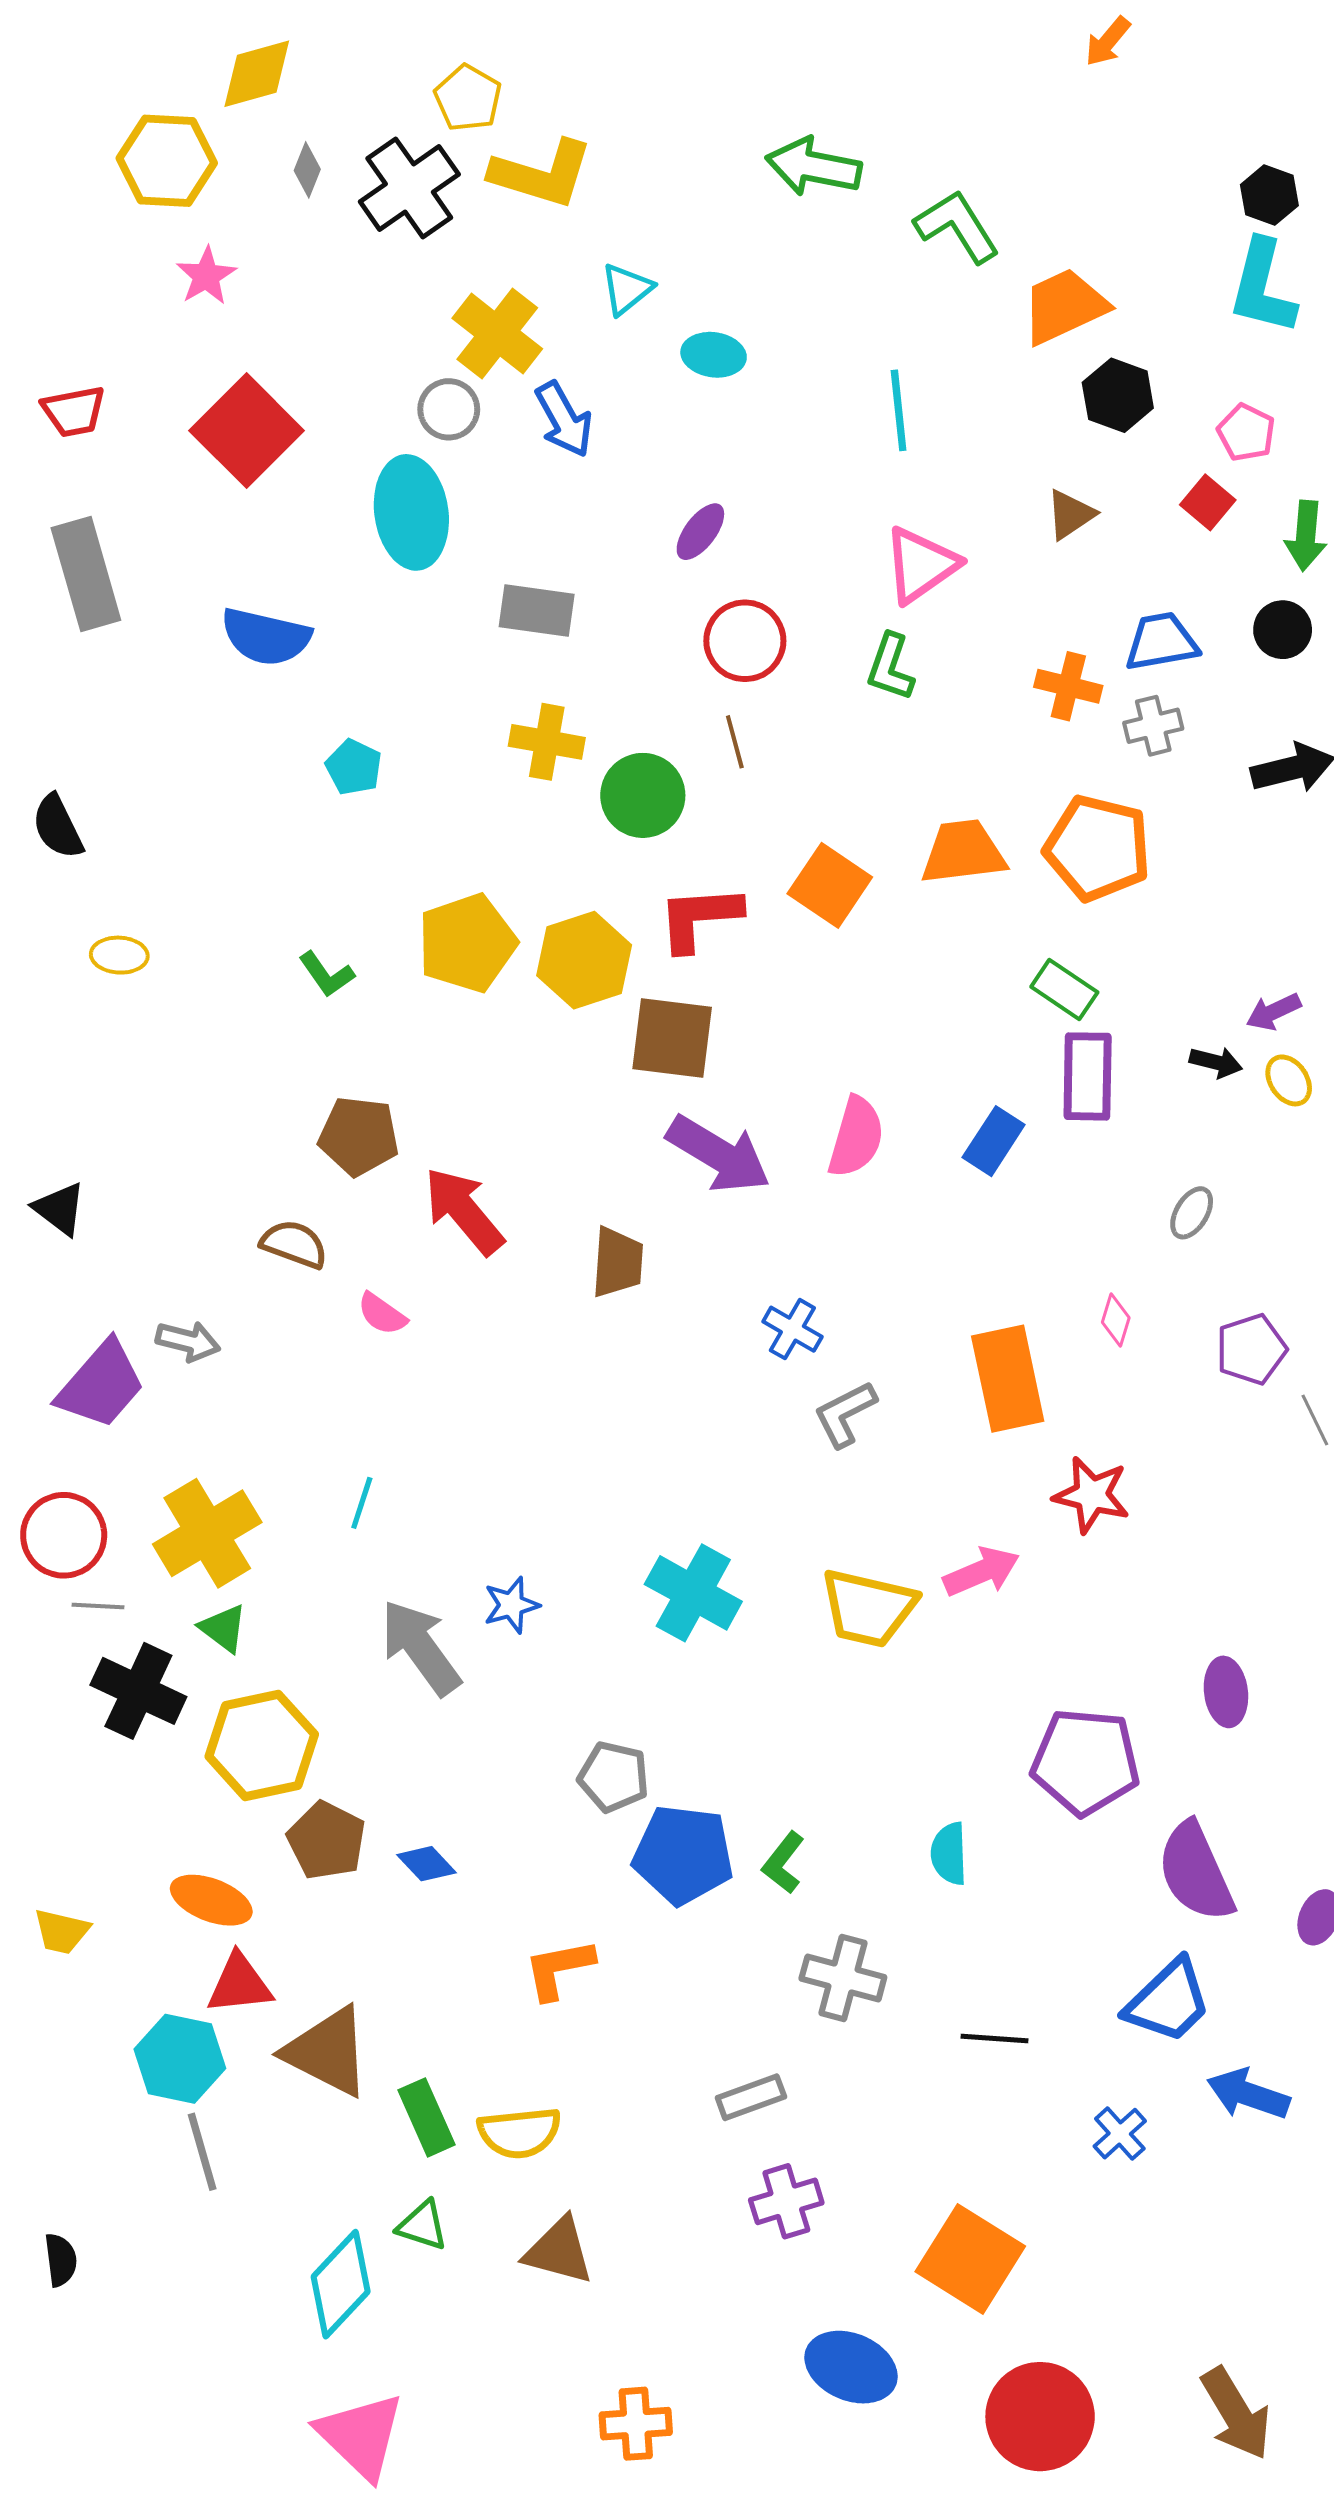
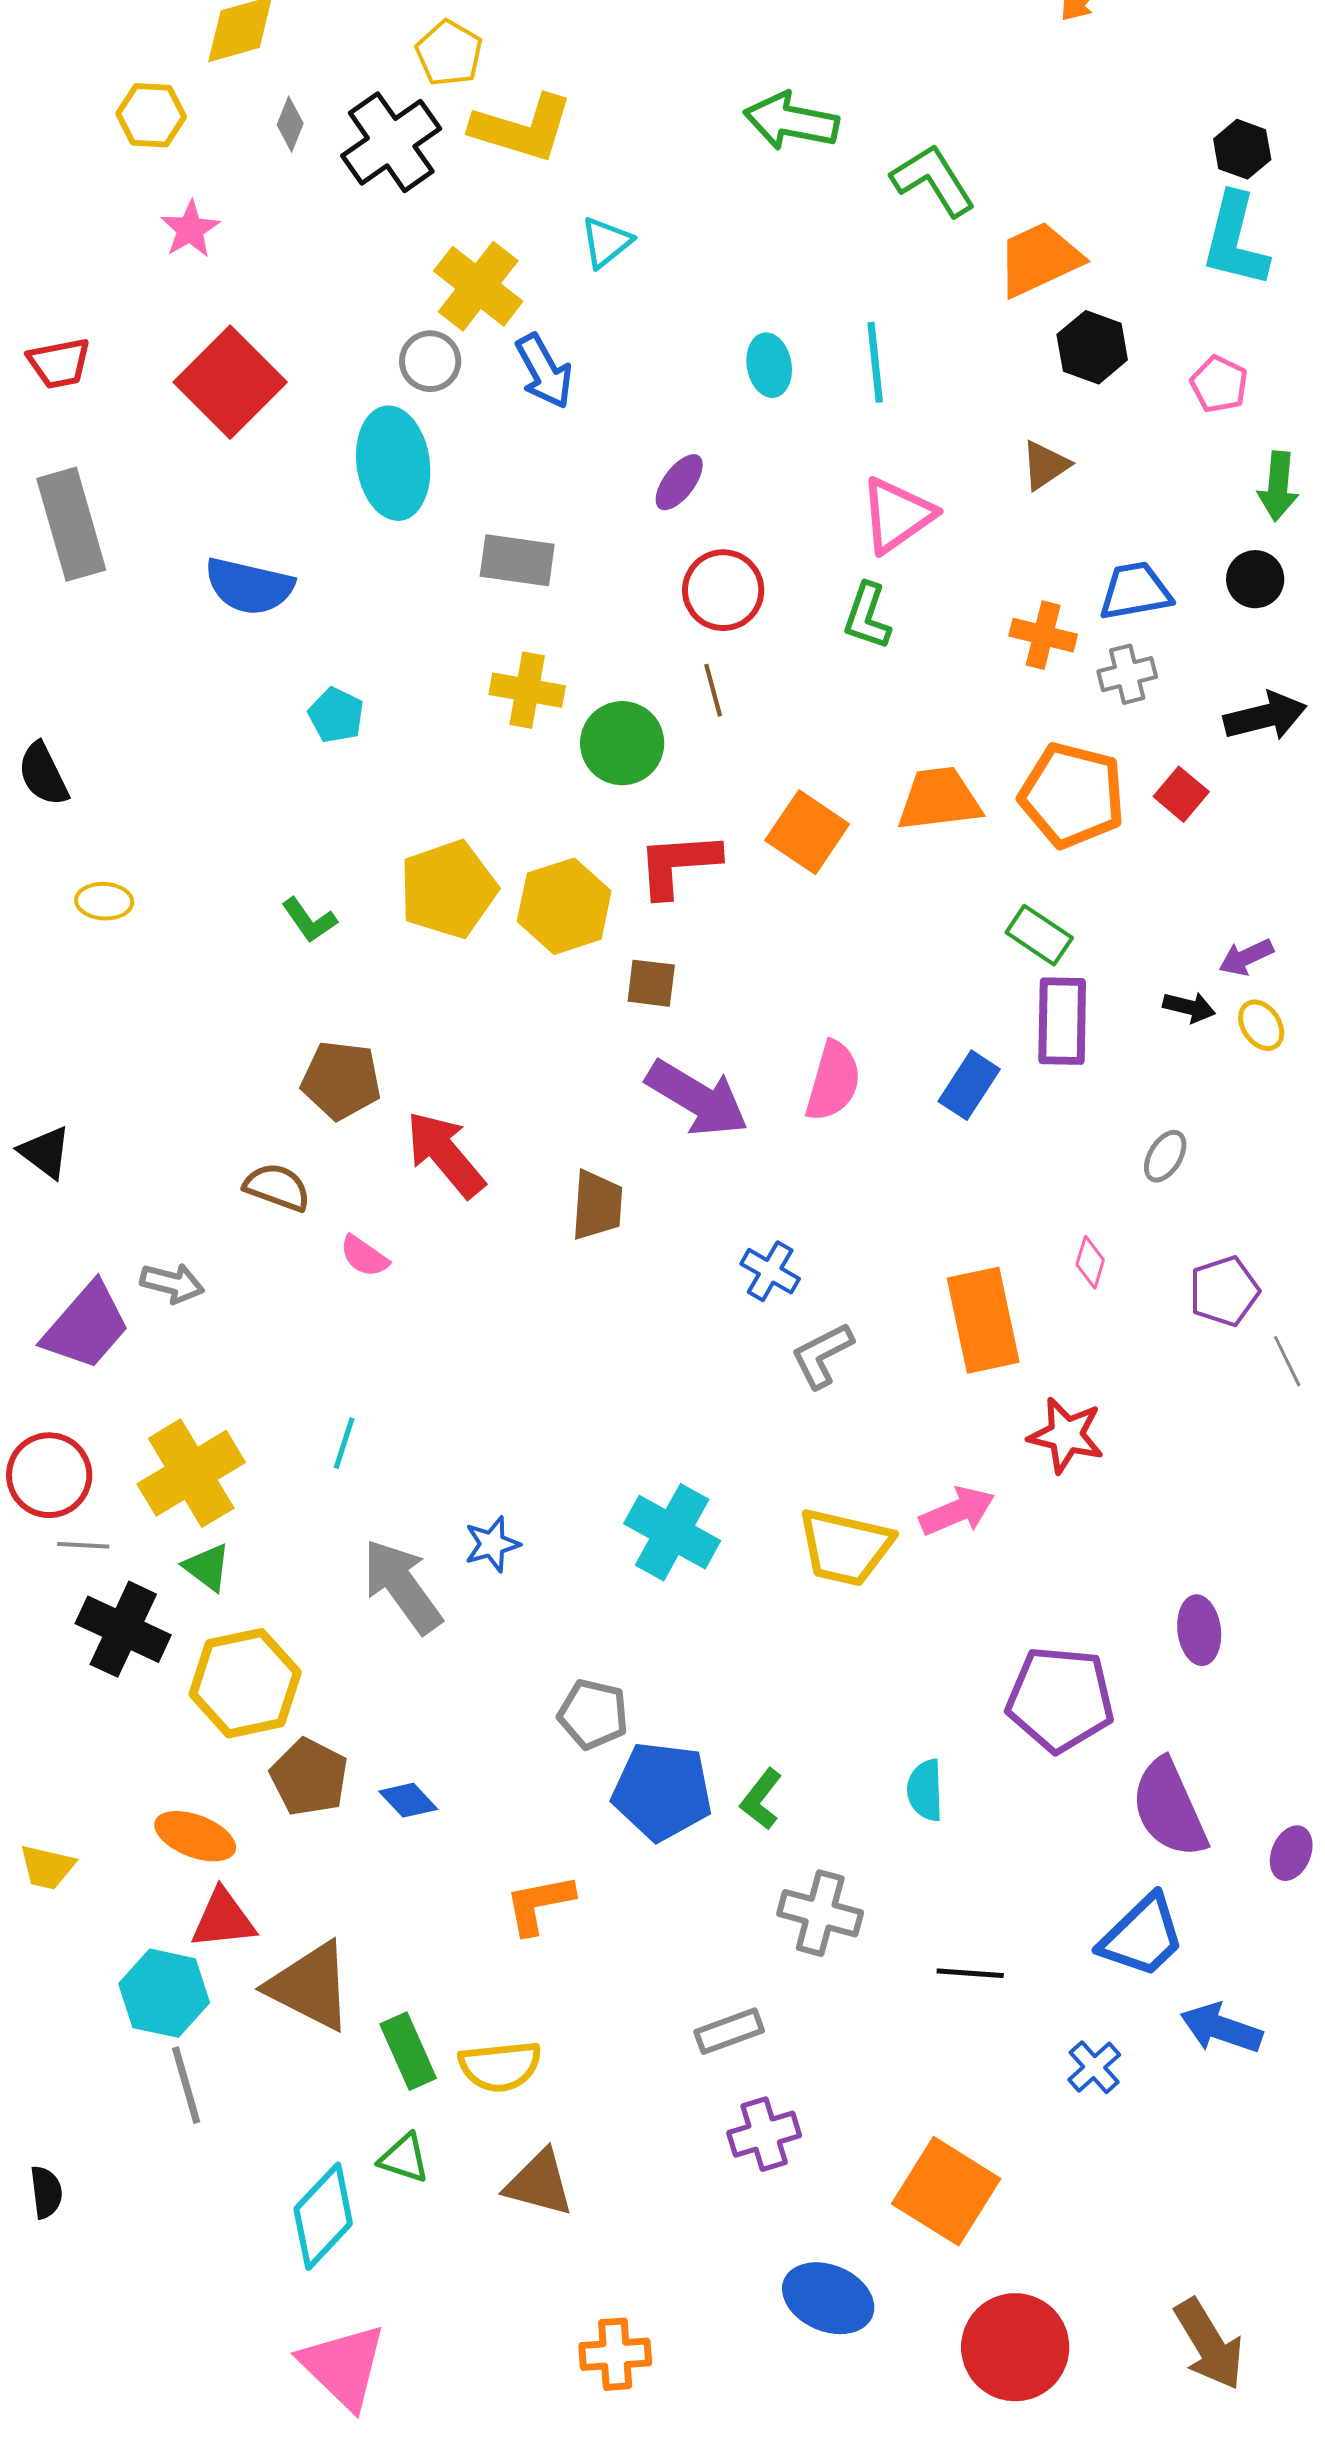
yellow hexagon: (167, 161) -> (151, 115), size x0.7
cyan ellipse: (714, 355) -> (769, 365), moved, turned 72
red square: (1208, 502) -> (1181, 794), moved
brown square: (672, 1038) -> (651, 983), size x0.6

